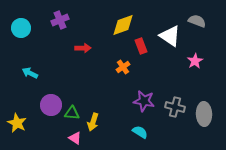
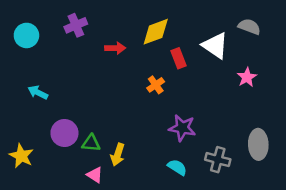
red arrow: (83, 48) -> (115, 48), moved
gray cross: (175, 107) -> (218, 160), moved

